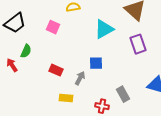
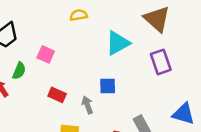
pink square: (53, 27) -> (46, 54), moved
gray arrow: (80, 78) -> (87, 105), turned -48

